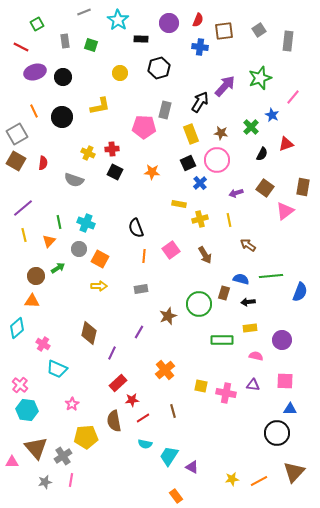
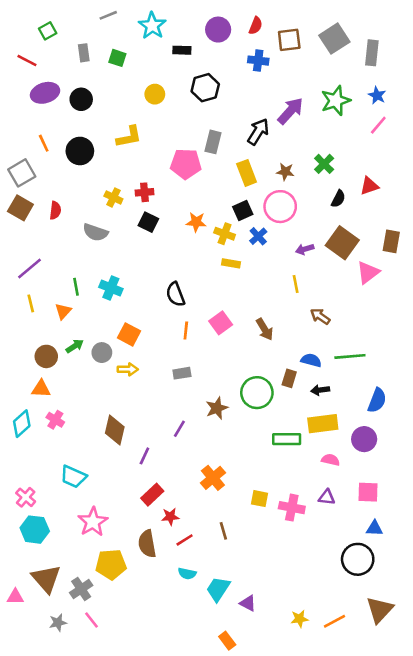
gray square: (259, 30) -> (334, 39), size x1.6
blue star: (272, 115) -> (377, 95), moved
brown square: (265, 188) -> (342, 243), size x1.4
yellow cross: (200, 219) -> (225, 234), moved, turned 35
gray circle: (79, 249) -> (102, 353), moved
blue semicircle: (300, 292) -> (377, 400), moved
yellow rectangle: (250, 328) -> (323, 424), size x1.6
pink cross: (43, 344) -> (55, 420), moved
pink star: (72, 404) -> (93, 522), size x1.6
pink line: (71, 480) -> (92, 620), turned -48

